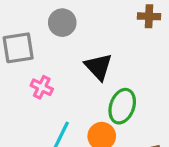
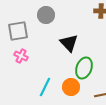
pink cross: (42, 87) -> (21, 56), moved

